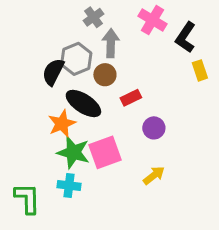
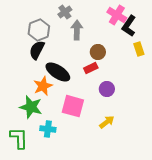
pink cross: (152, 20) -> (117, 15), moved
gray hexagon: (76, 59) -> (39, 30), moved
brown circle: (105, 75) -> (98, 52), moved
green star: (73, 152) -> (31, 107), moved
pink square: (105, 152) -> (73, 106), turned 35

